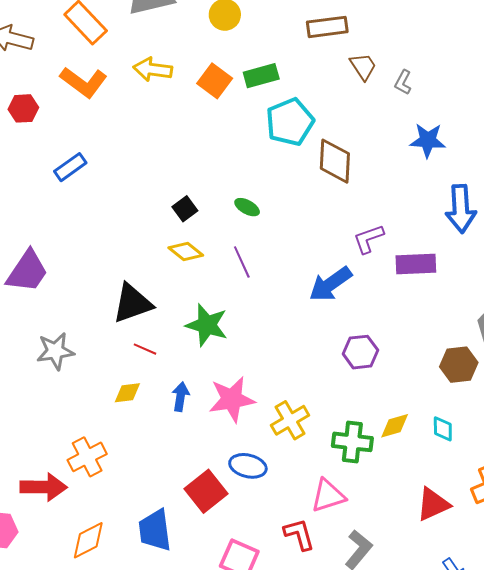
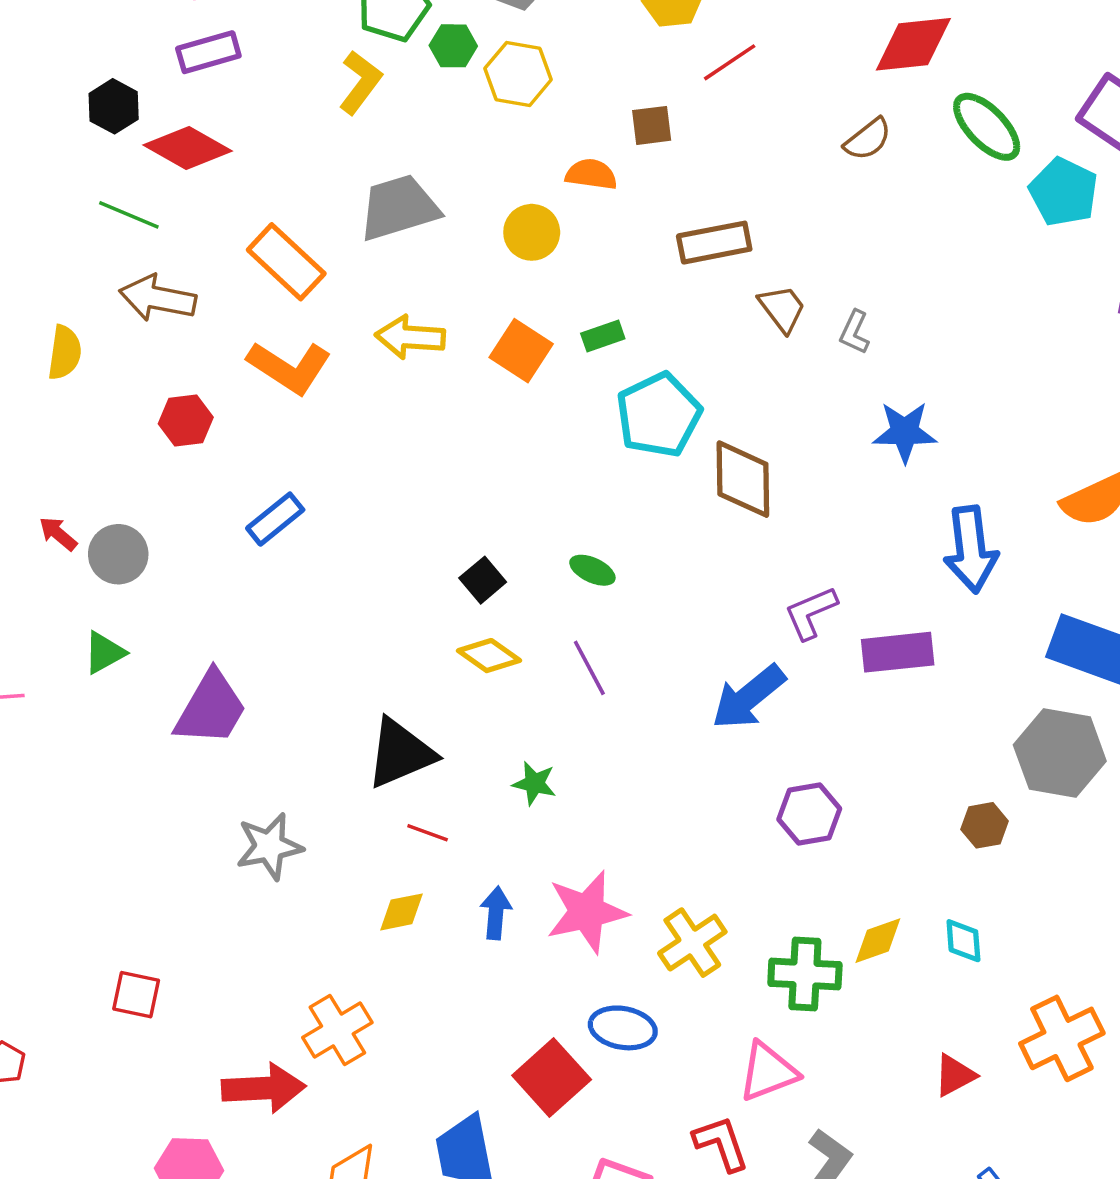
green rectangle: (261, 76) -> (603, 336), size x0.7
green star: (207, 325) -> (534, 783), size x0.6
brown hexagon: (459, 365) -> (985, 825), size x0.7
red triangle: (433, 504) -> (955, 1075), size x0.7

